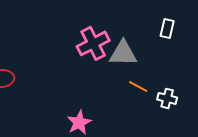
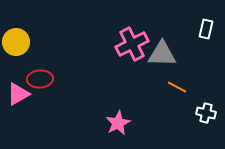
white cross: (167, 98) -> (206, 113), moved

